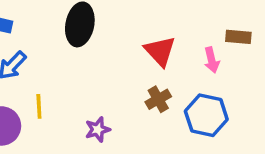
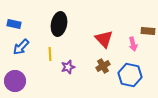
yellow line: (39, 106) -> (50, 54), moved
purple star: (98, 130) -> (68, 67), moved

